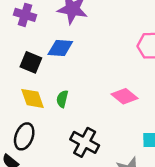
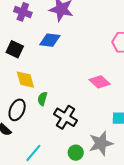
black square: (31, 62) -> (15, 49), moved
green semicircle: (62, 99) -> (42, 99), moved

